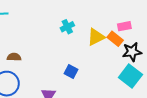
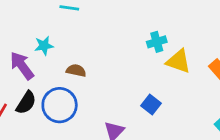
yellow triangle: (96, 37) -> (178, 61), moved, turned 36

